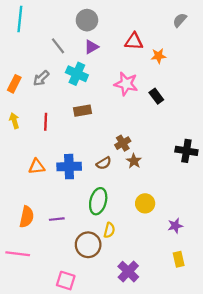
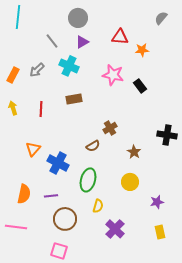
brown star: (134, 161) -> (134, 152), moved
orange triangle: (37, 167) -> (33, 149), turned -42
blue cross: (69, 167) -> (58, 163), moved, turned 30
brown circle: (88, 245) -> (65, 219), moved
purple cross: (128, 272) -> (115, 229), moved

